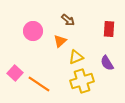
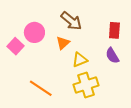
brown arrow: (68, 20) -> (71, 21), size x1.5
purple semicircle: (107, 63) -> (112, 56), moved
pink square: (15, 73) -> (16, 46), moved

